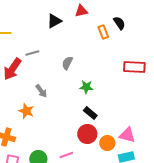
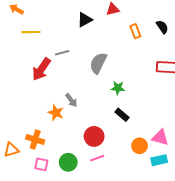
black semicircle: (119, 23) -> (162, 27), moved
gray semicircle: (67, 63) -> (98, 63), size x1.5
gray arrow: (41, 91) -> (71, 100), moved
red circle: (87, 134) -> (94, 136), moved

